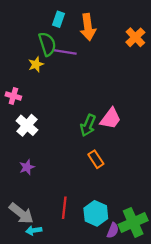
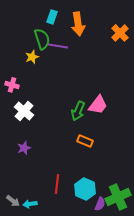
orange rectangle: (96, 159) -> (85, 141), turned -35
gray arrow: (21, 213) -> (13, 201), moved, size x0.6

